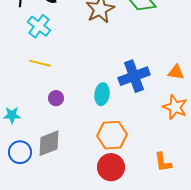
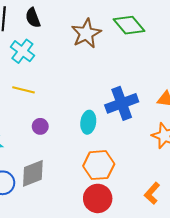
orange L-shape: (163, 162) -> (152, 193), turned 50

